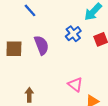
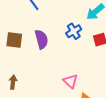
brown arrow: (29, 95) -> (13, 82), moved

